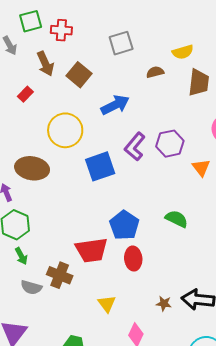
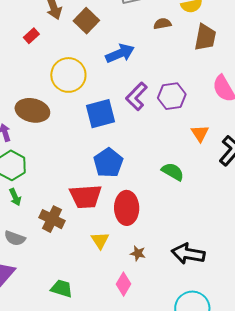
orange triangle: (201, 168) -> (200, 133), moved
blue pentagon: (124, 225) -> (108, 163), moved
red ellipse: (133, 259) -> (127, 208), size x1.4
gray semicircle: (31, 287) -> (15, 238), moved
yellow triangle: (107, 304) -> (100, 240), moved
brown star: (164, 304) -> (138, 253), moved

